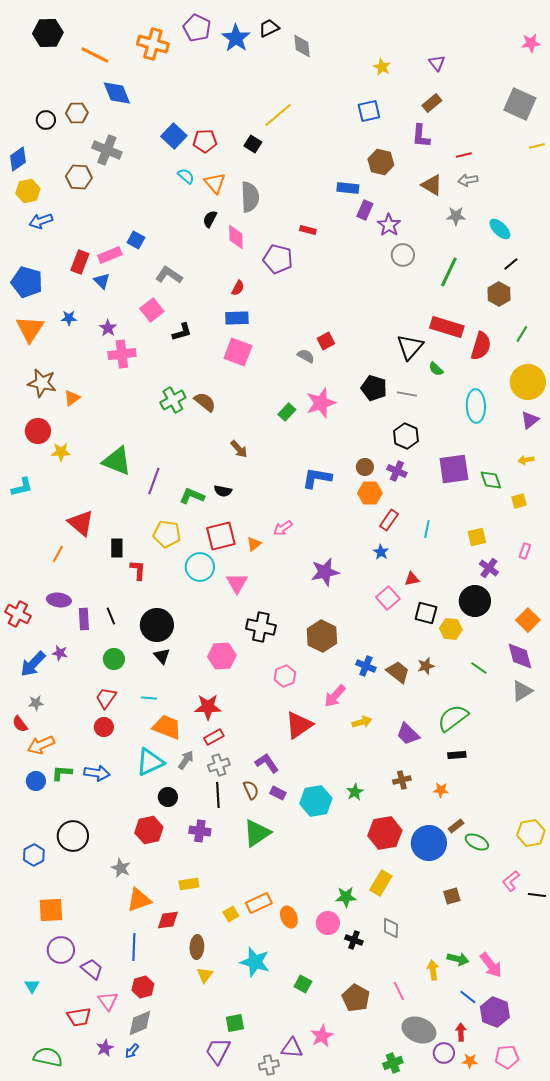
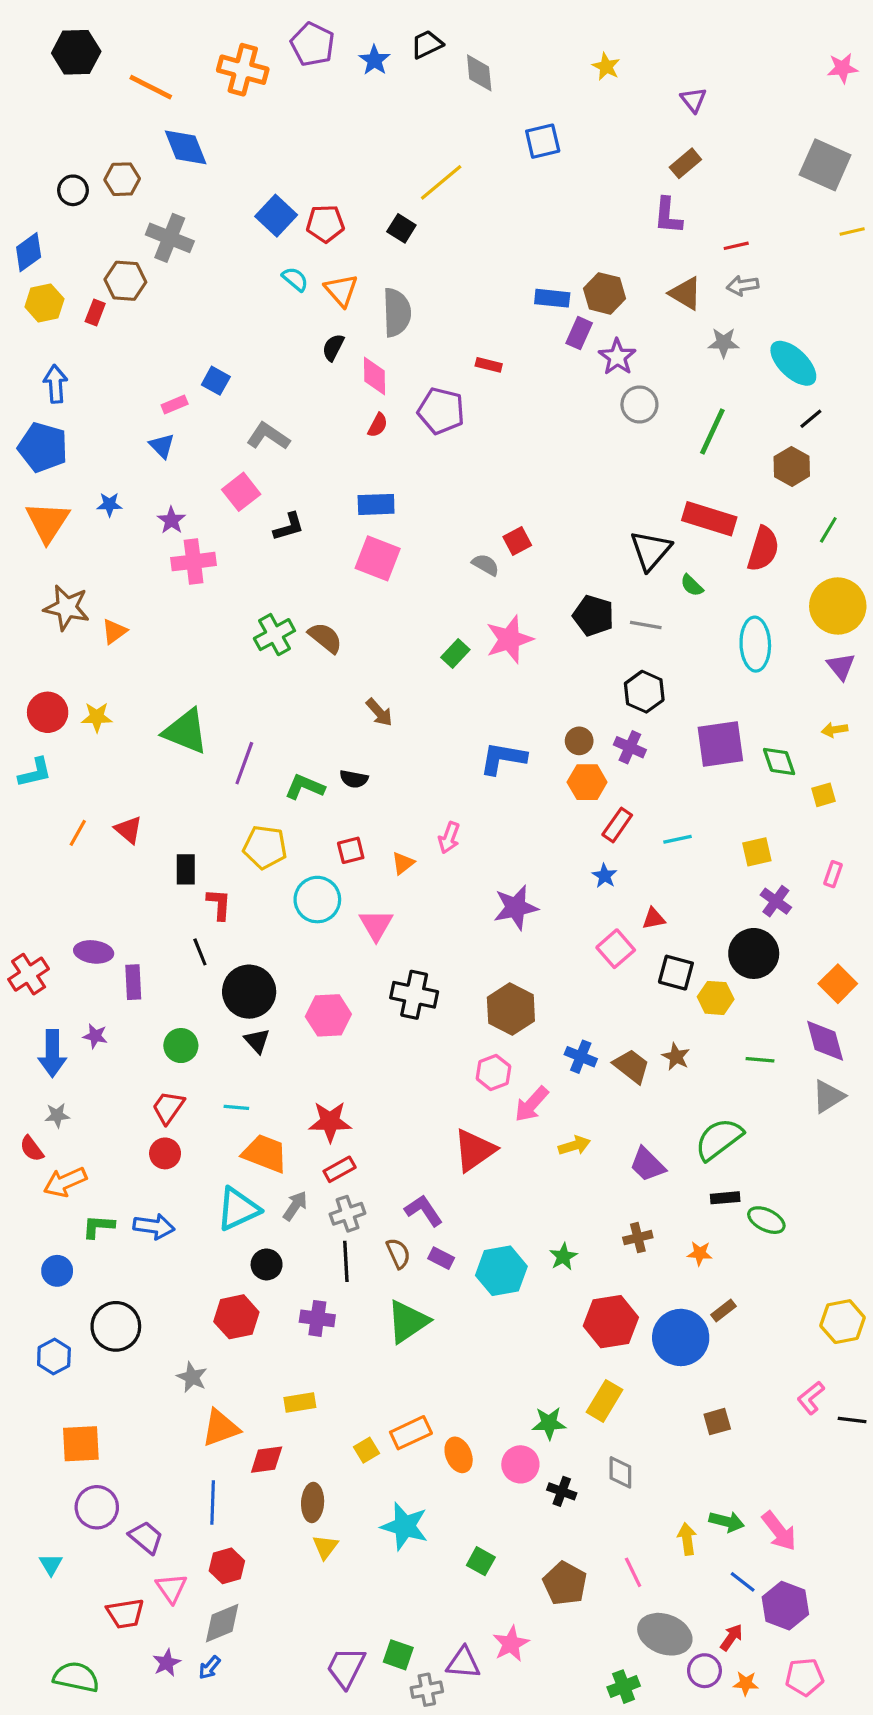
blue star: (236, 38) -> (374, 60), size x0.7
yellow star: (382, 67) -> (606, 67), moved
blue square: (369, 111) -> (543, 141), moved
brown hexagon: (381, 162) -> (605, 293), moved
blue arrow: (41, 221) -> (56, 384), moved, turned 105
cyan ellipse: (500, 229) -> (793, 363), size x1.4
pink rectangle: (110, 255) -> (175, 404), size x0.7
red rectangle: (80, 262) -> (95, 312), moved, size x0.7
red semicircle: (238, 288) -> (378, 425), moved
purple triangle: (530, 420) -> (841, 666), turned -30
red circle: (38, 431) -> (48, 712), moved
red triangle: (81, 523) -> (129, 830), size x0.7
pink arrow: (283, 528) -> (449, 838), turned -36
cyan line: (427, 529) -> (678, 839), turned 66
red square: (221, 536) -> (351, 850), size x0.6
orange line: (58, 554) -> (78, 833), moved
red cross: (18, 614) -> (29, 974), turned 30
black line: (111, 616) -> (200, 952), moved
pink hexagon: (222, 656) -> (328, 1015), moved
blue arrow: (33, 664) -> (52, 1053), turned -44
brown star: (426, 666) -> (676, 1057), turned -30
green line: (479, 668) -> (760, 1060), turned -30
pink hexagon: (285, 676) -> (493, 1072), moved
blue circle: (36, 781) -> (57, 1271), moved
green ellipse: (477, 842) -> (766, 1220), moved
green square: (235, 1023) -> (398, 1655), moved, turned 30
red arrow: (461, 1032) -> (731, 1637), turned 36

